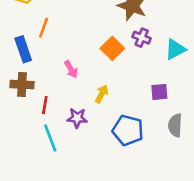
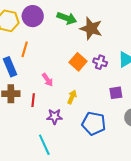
purple cross: (142, 38) -> (100, 62), moved
red line: (45, 105) -> (33, 100), moved
cyan line: (50, 138) -> (44, 145), moved

